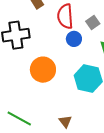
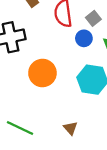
blue circle: (74, 39) -> (84, 38), moved

